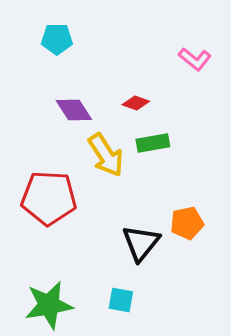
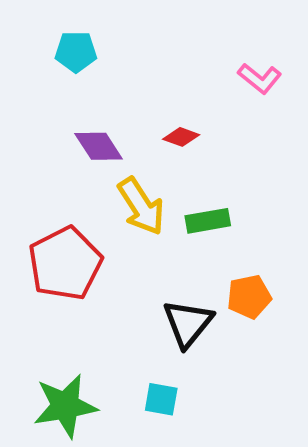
green rectangle: (153, 143) -> (208, 221), moved
red pentagon: (49, 198) -> (65, 263), turned -30

